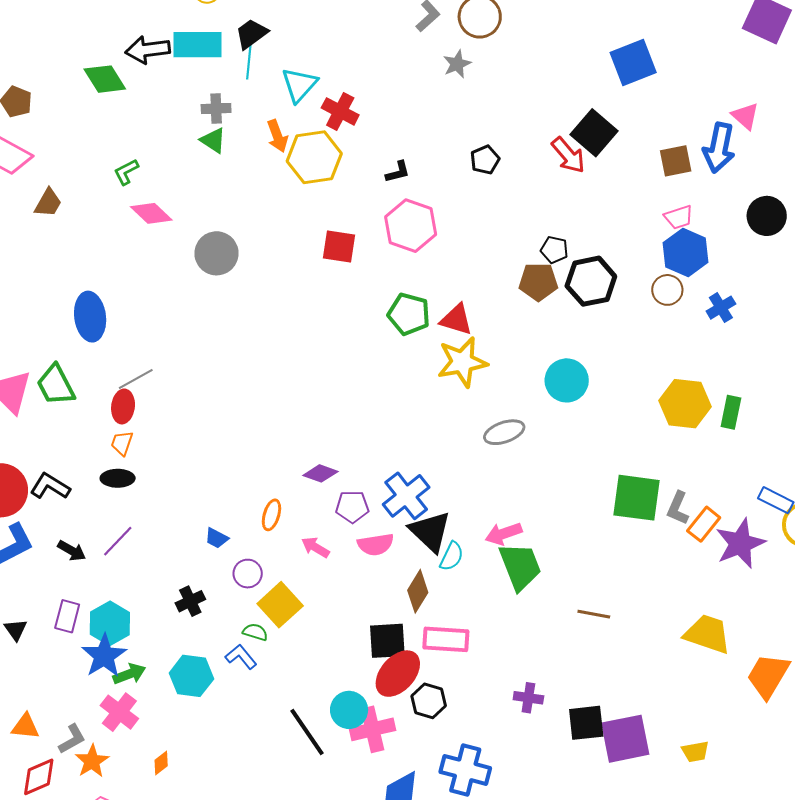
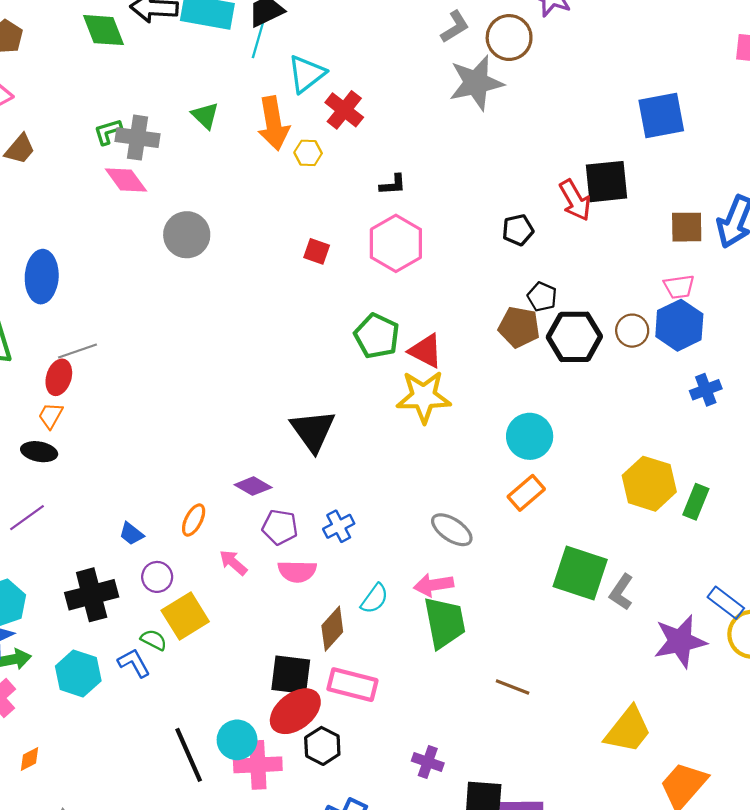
gray star: (457, 64) -> (476, 83), size x1.8
gray cross: (216, 109) -> (138, 138), moved, size x1.4
black square: (594, 133) -> (606, 182), turned 33
orange arrow: (277, 136) -> (273, 123), size x1.5
yellow hexagon: (314, 157) -> (308, 153), size x0.5
black pentagon: (485, 160) -> (518, 230), moved
red square: (339, 246) -> (317, 251), size x0.7
brown circle: (667, 290) -> (632, 331), moved
gray ellipse: (504, 432) -> (452, 530), moved, turned 42
blue cross: (406, 496) -> (339, 526), size x0.6
orange rectangle: (704, 524) -> (526, 493), moved
black triangle: (430, 531) -> (313, 431), moved
black cross: (190, 601) -> (92, 595), size x1.6
yellow trapezoid: (707, 634) -> (628, 730), turned 99

